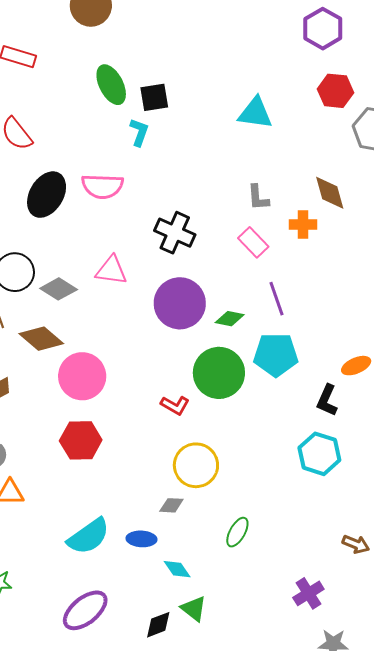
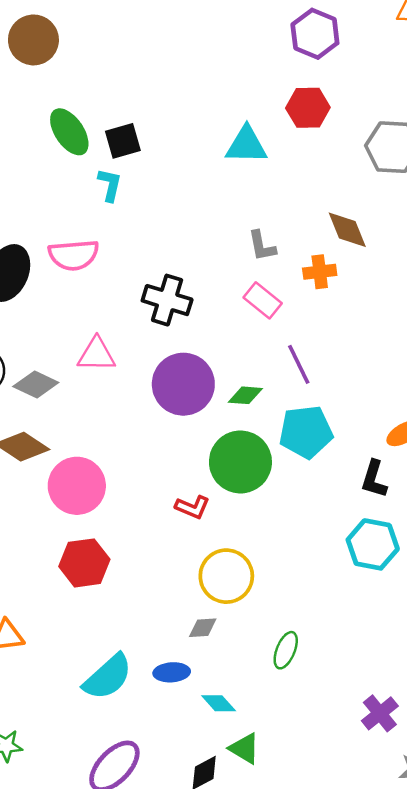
red hexagon: (335, 91) -> (308, 108), moved

